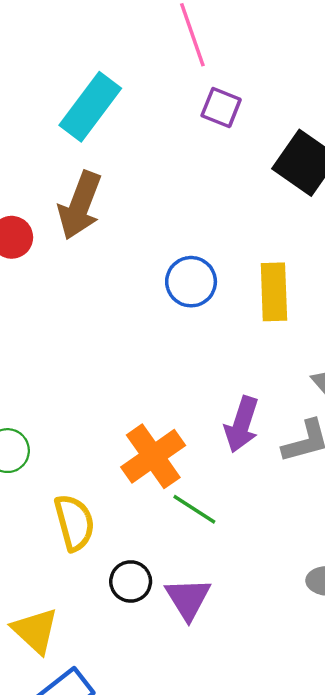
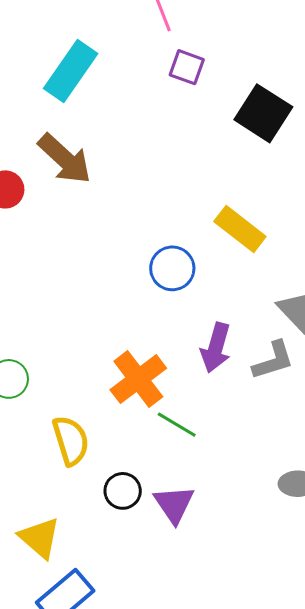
brown arrow: (80, 205) -> (65, 159), turned -66
blue circle: (191, 282) -> (172, 268), moved
yellow rectangle: (274, 292) -> (240, 229), turned -48

